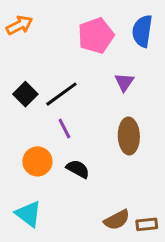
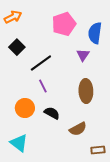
blue semicircle: (142, 31) -> (95, 33), moved
black square: (25, 94) -> (17, 47), moved
brown semicircle: (117, 220) -> (78, 129), moved

